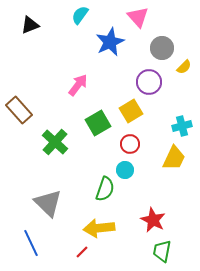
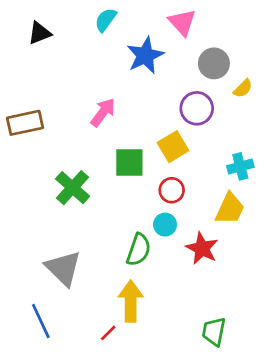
brown rectangle: (19, 110) -> (25, 123), moved, turned -60
green square: (98, 123) -> (129, 162), turned 30
red star: (153, 220) -> (202, 248), moved
yellow arrow: (99, 228) -> (131, 301), turned 96

